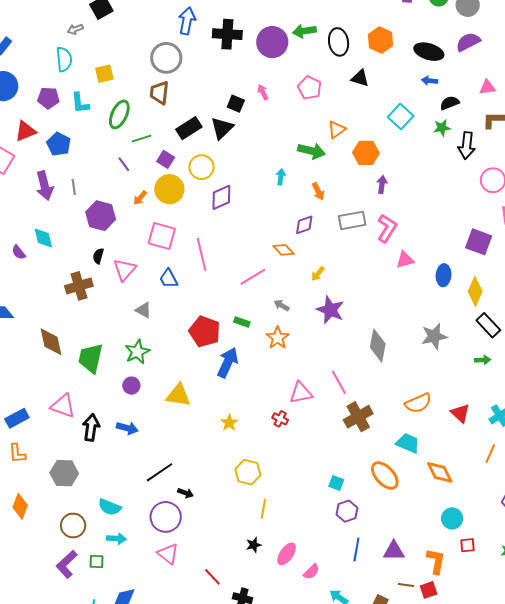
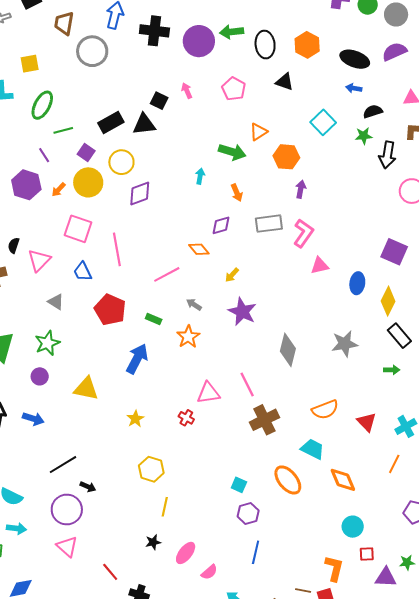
brown trapezoid: (159, 93) -> (64, 23), moved
black triangle: (222, 128) -> (144, 124), turned 35
purple hexagon: (101, 216) -> (26, 185), moved
red pentagon: (205, 332) -> (110, 310), moved
purple triangle: (394, 551) -> (386, 577), moved

